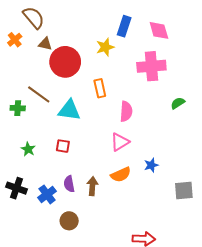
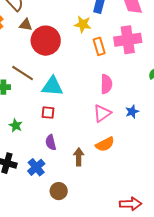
yellow star: (105, 47) -> (83, 24), turned 30
orange rectangle: (100, 88) -> (99, 46), moved
red square: (63, 146) -> (48, 113), moved
blue star: (151, 165) -> (132, 112), moved
purple semicircle: (69, 184) -> (51, 142), moved

